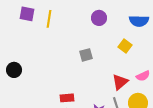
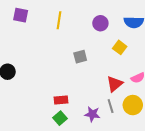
purple circle: (99, 18) -> (100, 23), moved
yellow line: (49, 19) -> (59, 20), moved

